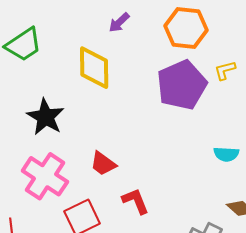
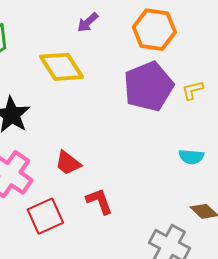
yellow diamond: (94, 68) -> (62, 67), turned -33
yellow L-shape: (225, 70) -> (192, 90), moved

